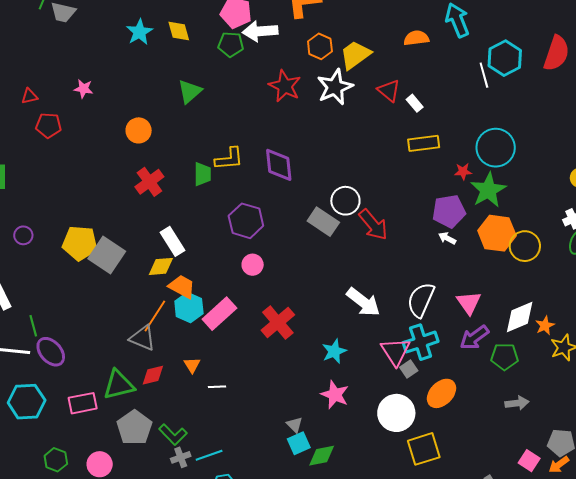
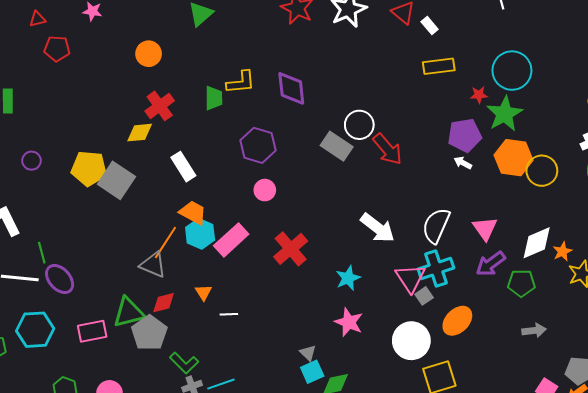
yellow diamond: (161, 266) -> (140, 133), moved
gray pentagon: (134, 428) -> (149, 333), moved

